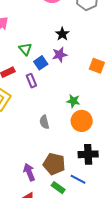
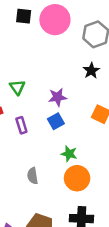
black star: (62, 34) -> (91, 71), moved
blue square: (41, 63) -> (56, 121), moved

